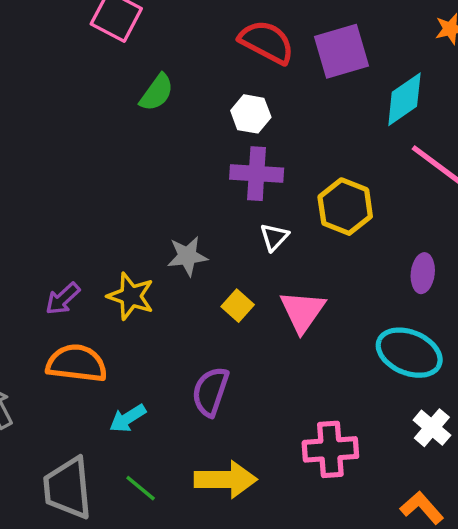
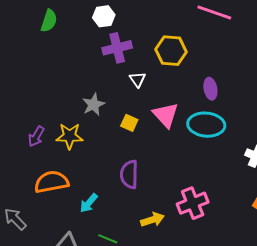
purple ellipse: (423, 273) -> (210, 89), moved
purple arrow: (63, 299) -> (36, 136), moved
cyan ellipse: (409, 353) -> (206, 125), moved
pink cross: (330, 449) -> (193, 203), moved
yellow arrow: (226, 480) -> (152, 220), size x0.7

